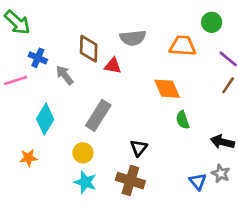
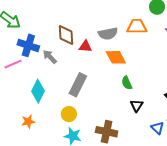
gray semicircle: (133, 38) -> (108, 34), moved
blue cross: (38, 58) -> (28, 45), size x1.5
orange diamond: (167, 89) -> (116, 57), moved
green semicircle: (183, 120) -> (127, 83), moved
black triangle: (139, 148) -> (137, 106), moved

